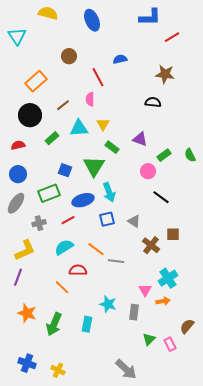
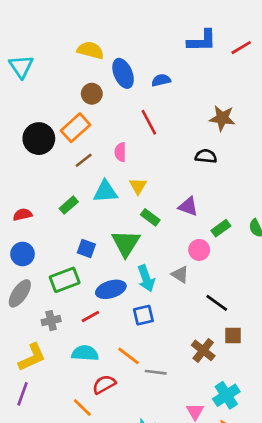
yellow semicircle: (48, 13) -> (90, 50), moved
blue ellipse: (92, 20) -> (123, 73), moved
red line: (172, 37) -> (241, 48), moved
blue semicircle: (120, 59) -> (161, 80), moved
red line: (98, 77) -> (149, 122), moved
orange rectangle: (36, 81) -> (75, 128), moved
black circle: (30, 115) -> (39, 139), moved
black line: (161, 197) -> (217, 303), moved
gray triangle: (134, 221) -> (180, 274), moved
cyan semicircle: (64, 247) -> (85, 353), turned 36
red semicircle: (78, 270) -> (104, 384), turned -30

